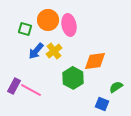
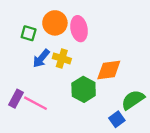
yellow cross: (54, 51) -> (62, 58), turned -35
green semicircle: (116, 87) -> (133, 100), size x1.5
blue square: (102, 104) -> (117, 119), turned 32

